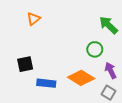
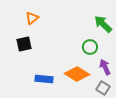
black square: (25, 64) -> (24, 44), moved

